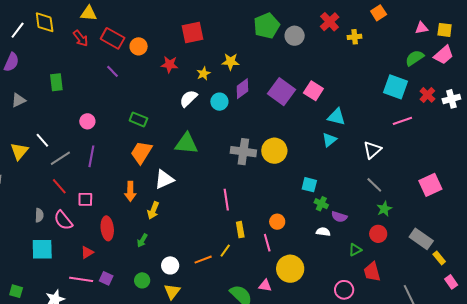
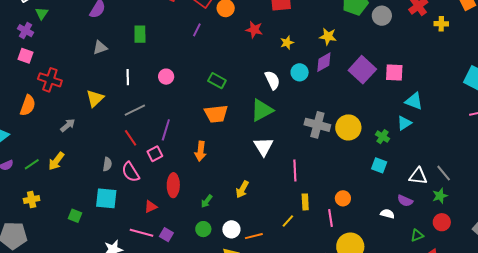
yellow star: (231, 62) -> (328, 36), moved
purple line: (112, 71) -> (197, 30), turned 64
pink square: (313, 91) -> (394, 73), turned -36
white semicircle: (188, 99) -> (272, 80), moved, turned 102
white line: (42, 140) -> (128, 77), moved, turned 35
green triangle: (186, 144) -> (262, 110), turned -40
white triangle: (372, 150) -> (418, 176), moved, turned 42
orange trapezoid: (141, 152) -> (216, 114), turned -135
purple line: (91, 156) -> (166, 130), moved
white triangle: (164, 179) -> (263, 147), moved, turned -45
pink square: (85, 199) -> (155, 154), turned -35
green cross: (321, 204) -> (383, 137), moved
green star: (384, 209) -> (440, 196), moved
yellow arrow: (153, 210) -> (242, 189), moved
orange line: (203, 260) -> (254, 236), moved
green circle: (142, 280) -> (203, 229), moved
green square: (16, 291) -> (75, 216), moved

